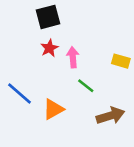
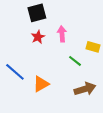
pink arrow: (73, 57) -> (62, 34), moved
green line: (86, 86) -> (75, 61), moved

